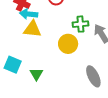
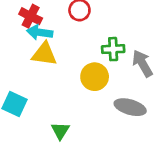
green triangle: (36, 74) -> (60, 131), moved
gray ellipse: (93, 76) -> (130, 107), moved, turned -50

